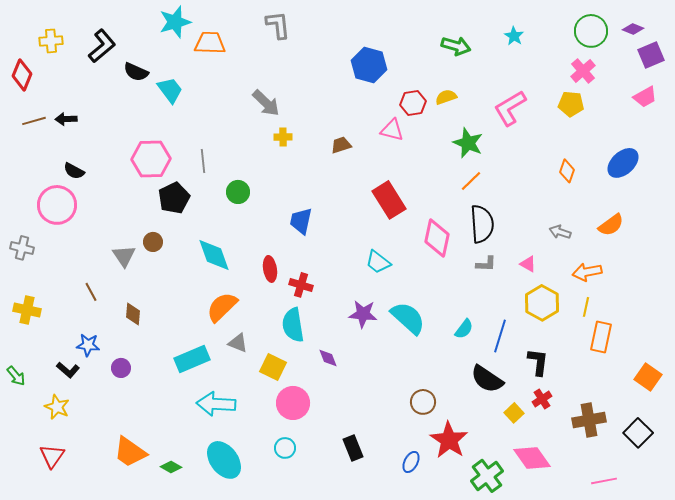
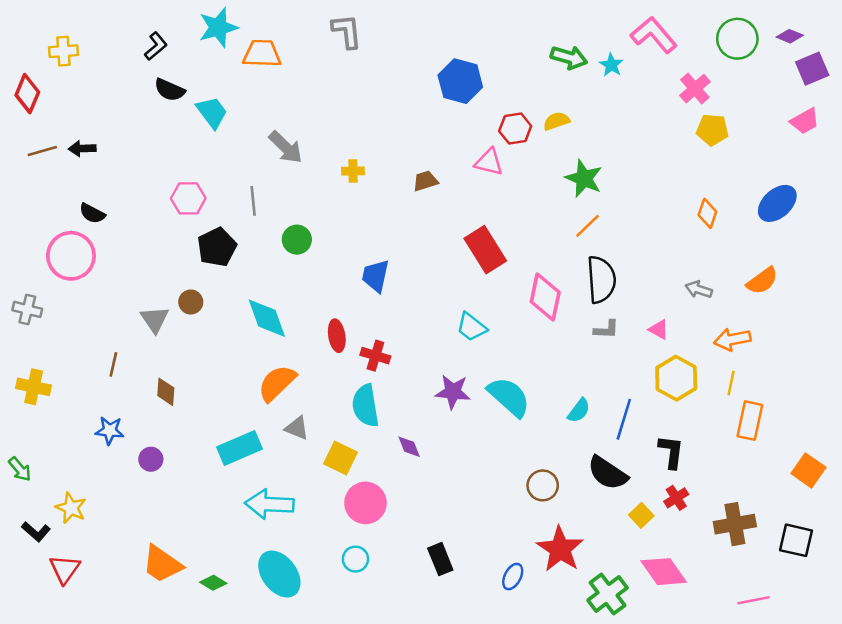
cyan star: (514, 36) -> (611, 65), moved
black L-shape: (102, 46) -> (156, 46), moved, size x0.7
pink cross: (583, 71) -> (695, 89), moved
gray arrow: (266, 103) -> (286, 147), moved
pink L-shape: (510, 108) -> (654, 35), moved, turned 81
pink hexagon: (151, 159) -> (188, 198), size x0.7
brown line: (91, 292) -> (113, 364), turned 42
black L-shape: (68, 370) -> (36, 532), moved
brown circle: (423, 402) -> (543, 485), moved
black square: (638, 433) -> (796, 540), turned -32

